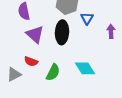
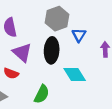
red semicircle: (31, 61) -> (11, 73), moved
cyan diamond: (85, 68) -> (75, 74), moved

